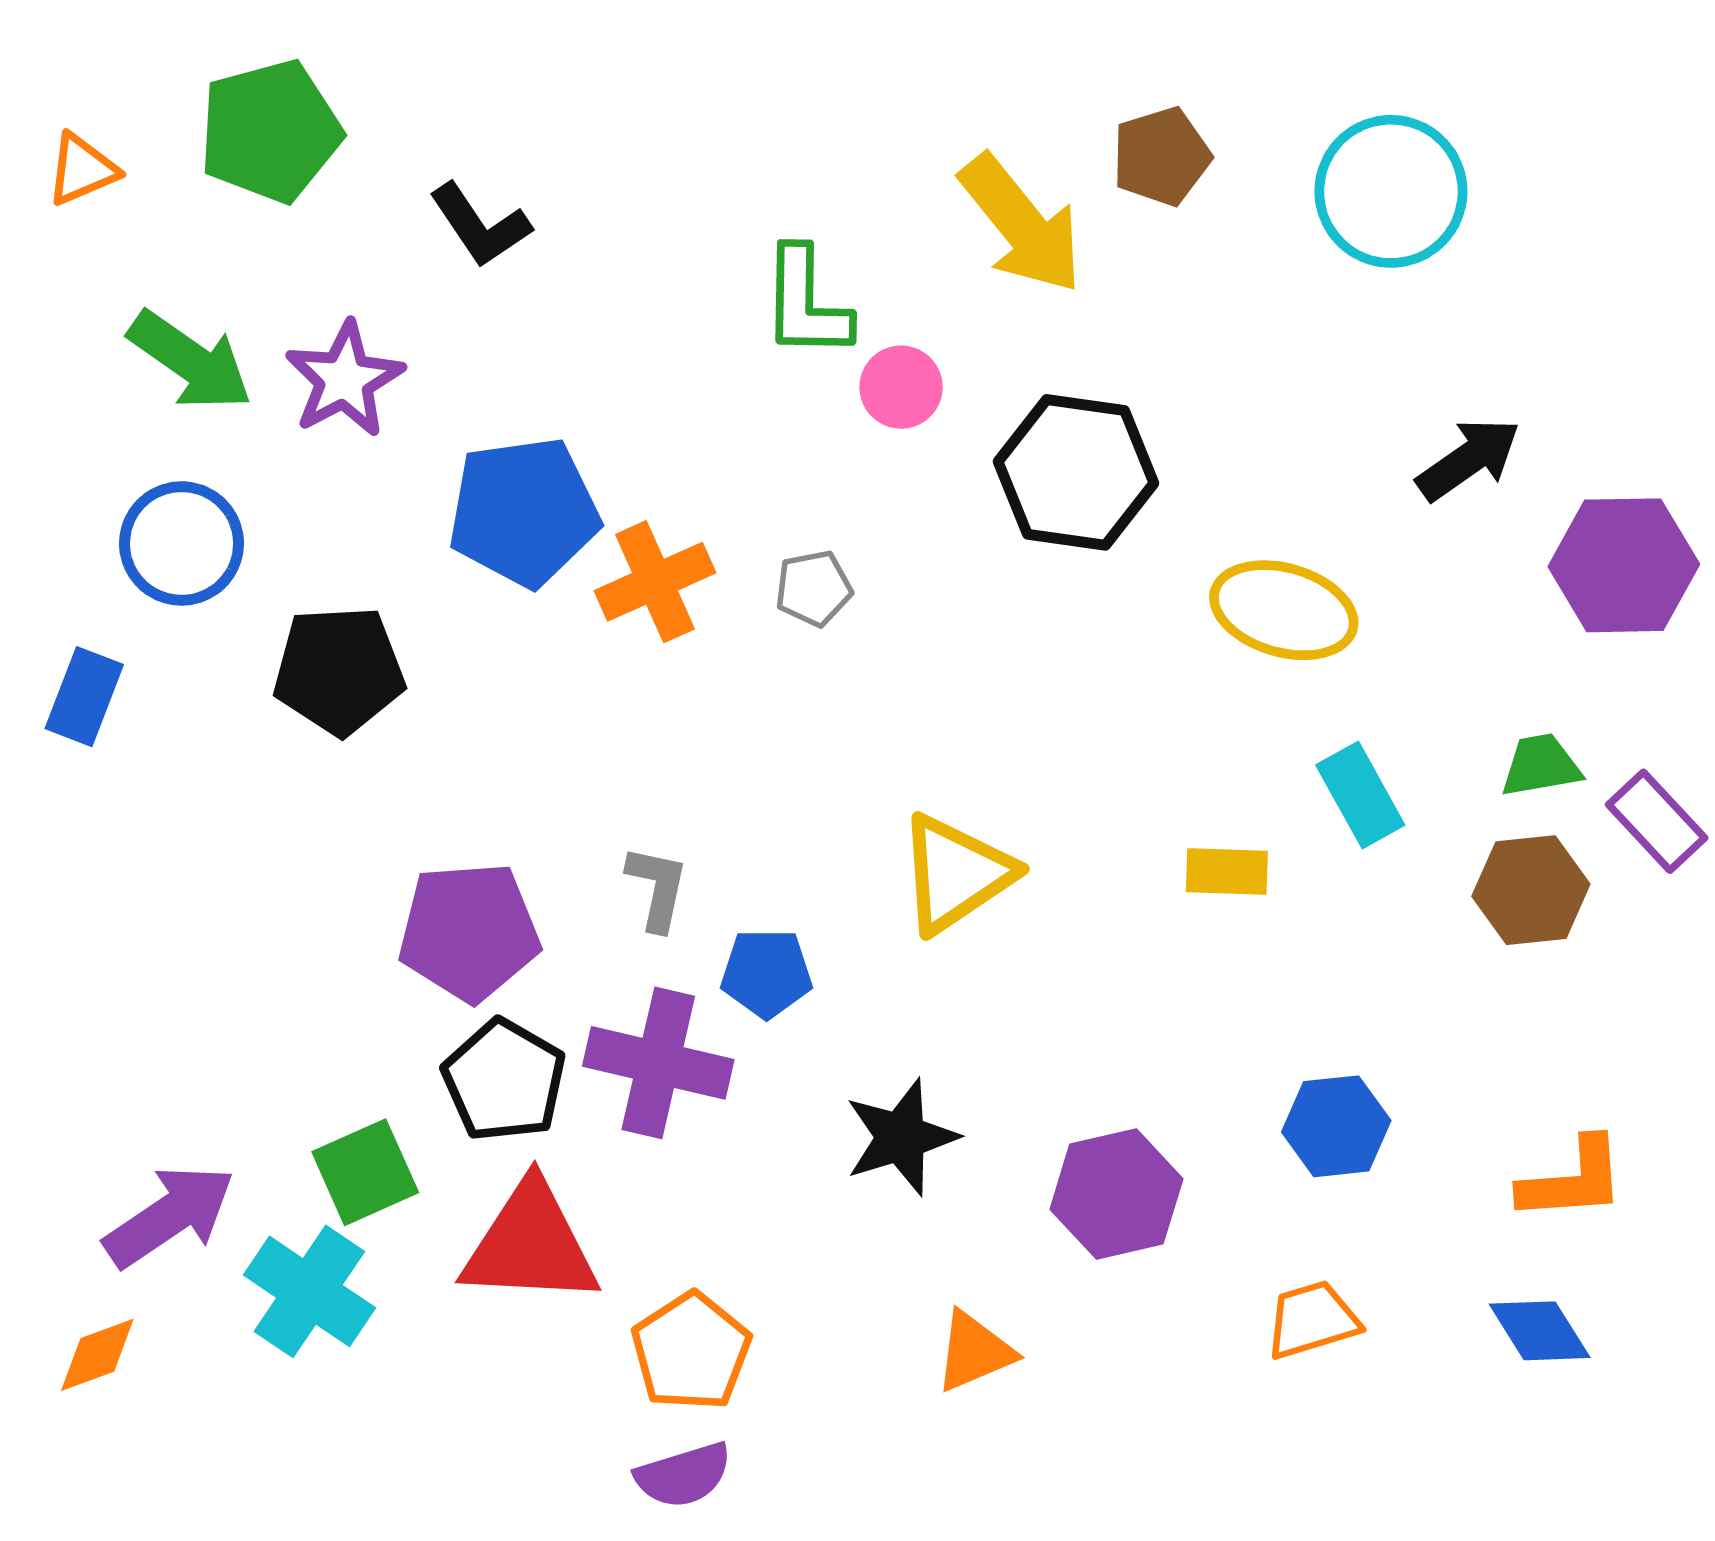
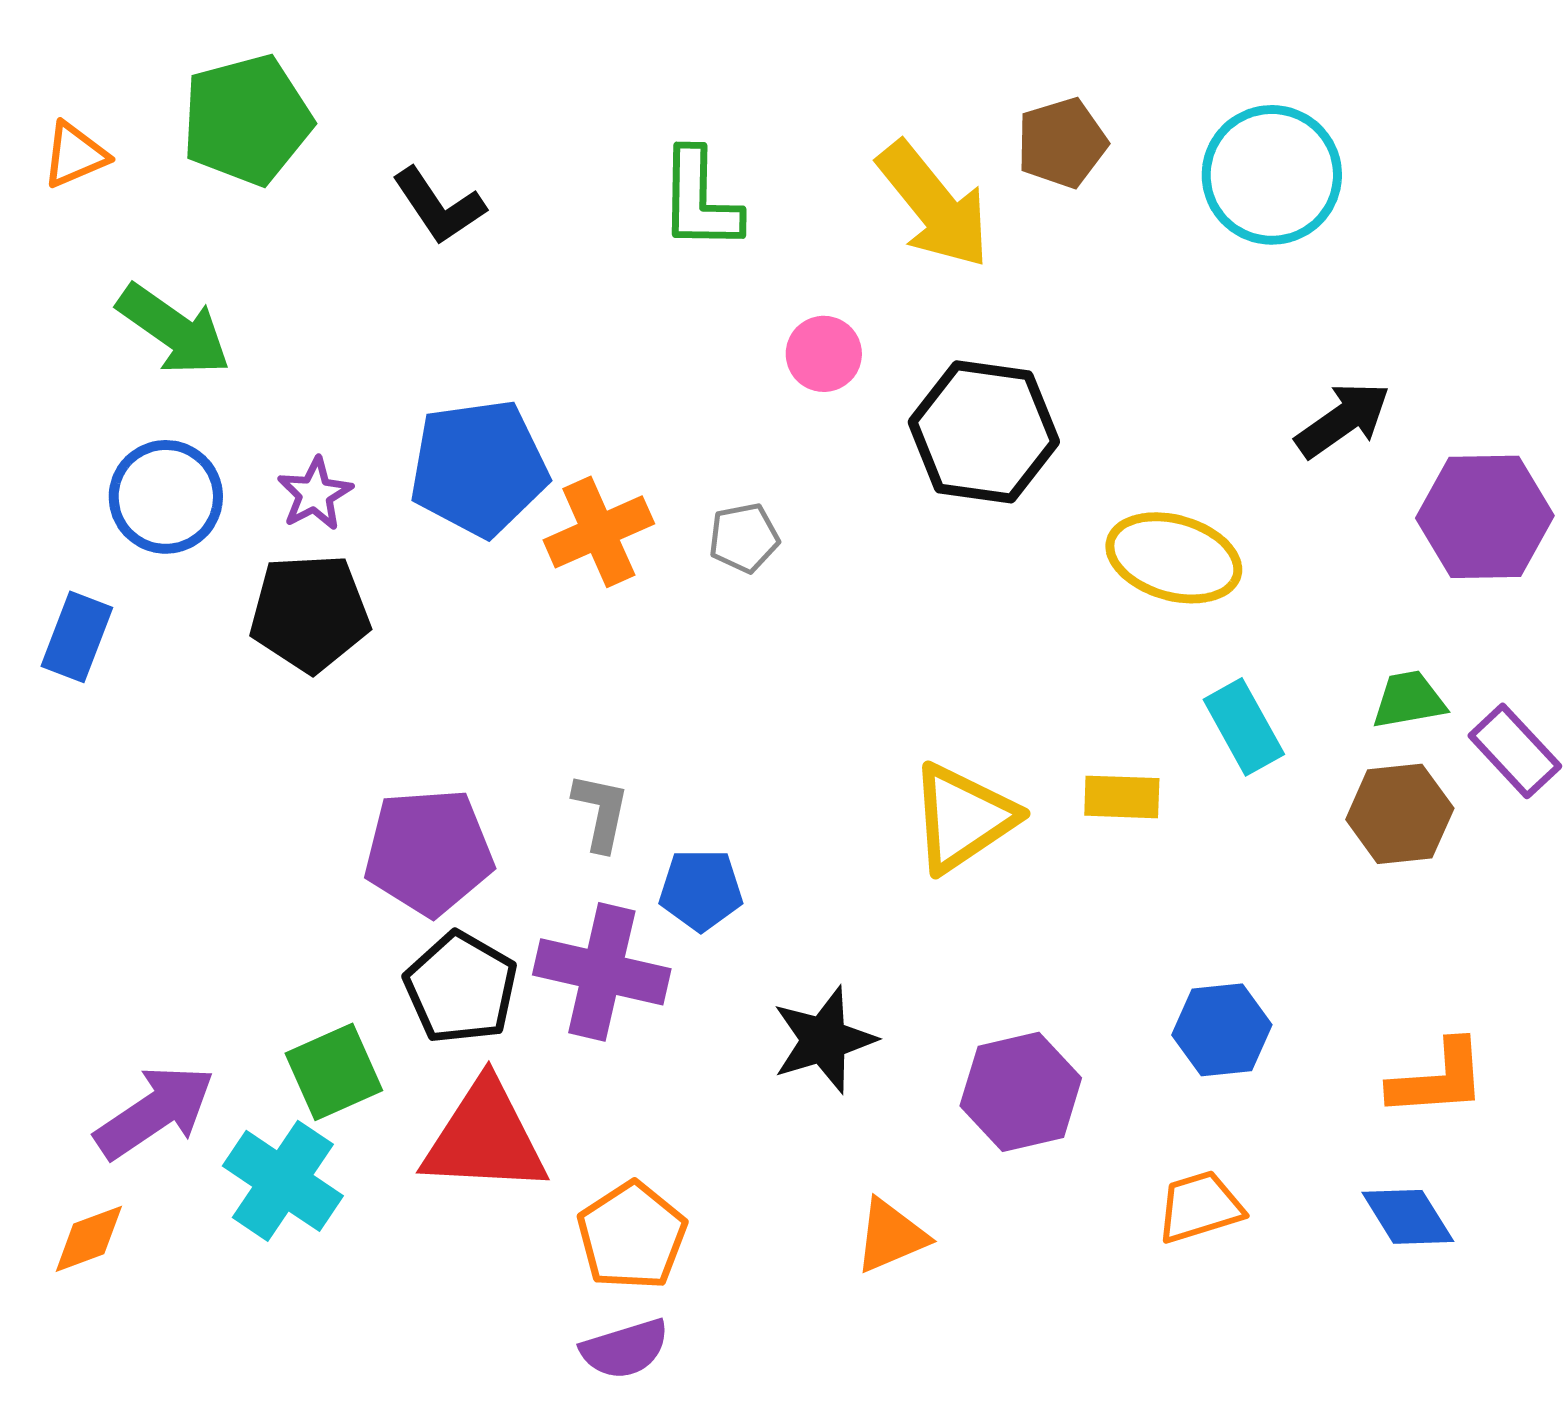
green L-shape: (806, 303) -> (700, 200), moved
purple star: (344, 379) -> (315, 494), moved, size x0.7
yellow triangle: (956, 874) -> (963, 818), moved

